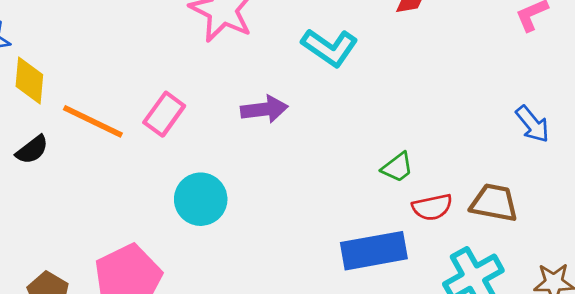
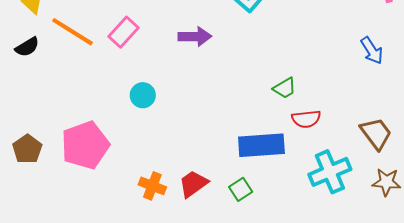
blue arrow: (532, 124) -> (372, 51), moved
cyan circle: (201, 199) -> (143, 95), size x0.7
brown trapezoid: (494, 203) -> (376, 133), moved, turned 36

